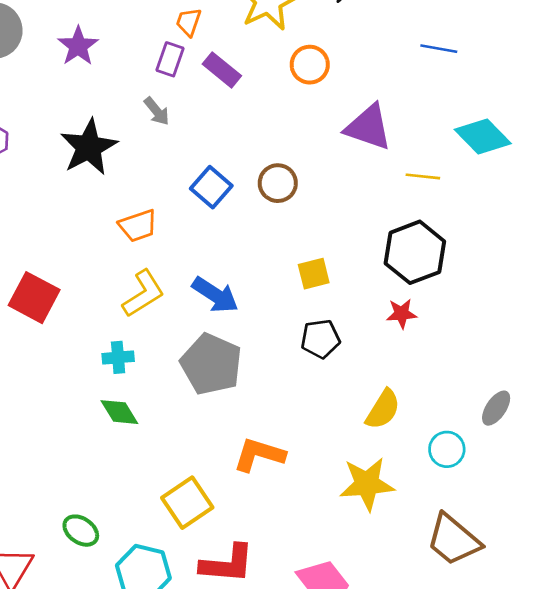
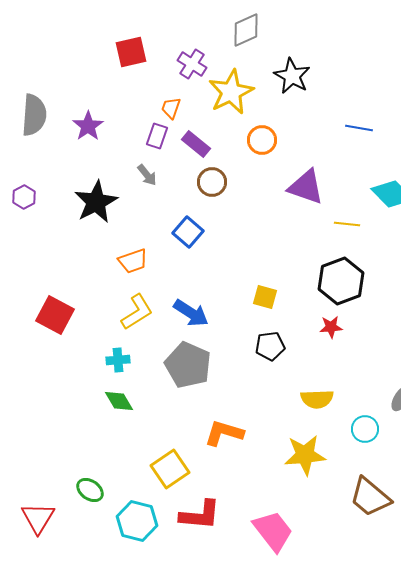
brown circle: (278, 183) -> (212, 182), moved
yellow square: (314, 274) -> (265, 297), turned 30
yellow semicircle: (383, 409) -> (317, 399), turned 56

